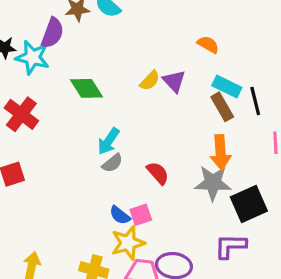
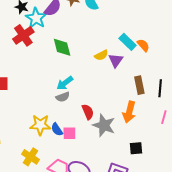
cyan rectangle: (227, 87) -> (128, 42), moved
red cross: (21, 114) -> (23, 35), moved
gray star: (213, 183) -> (104, 125), moved
black square: (249, 204) -> (136, 148), size x0.6
yellow star: (128, 243) -> (40, 125), moved

